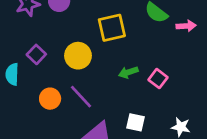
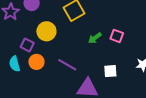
yellow circle: (78, 56) -> (46, 31), moved
orange circle: (50, 99) -> (36, 62), moved

